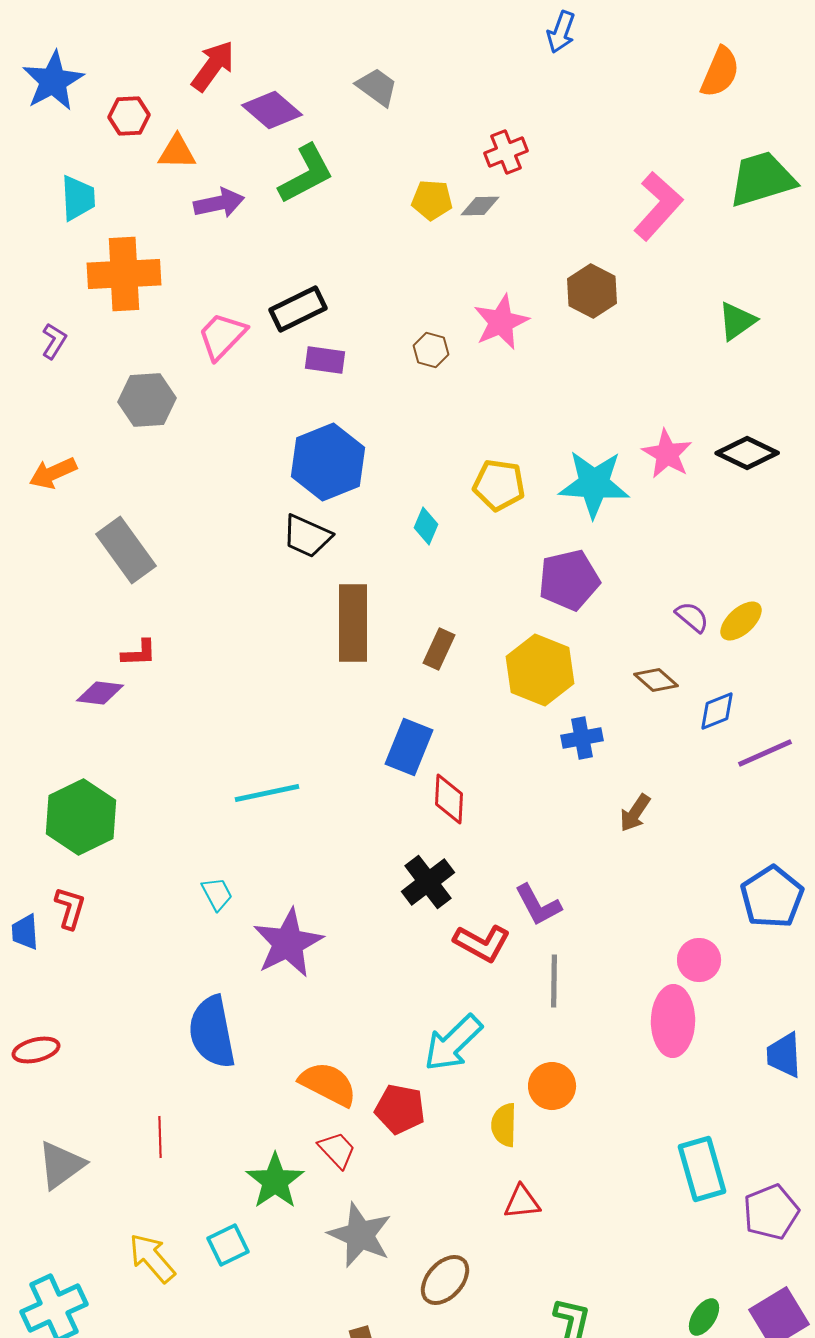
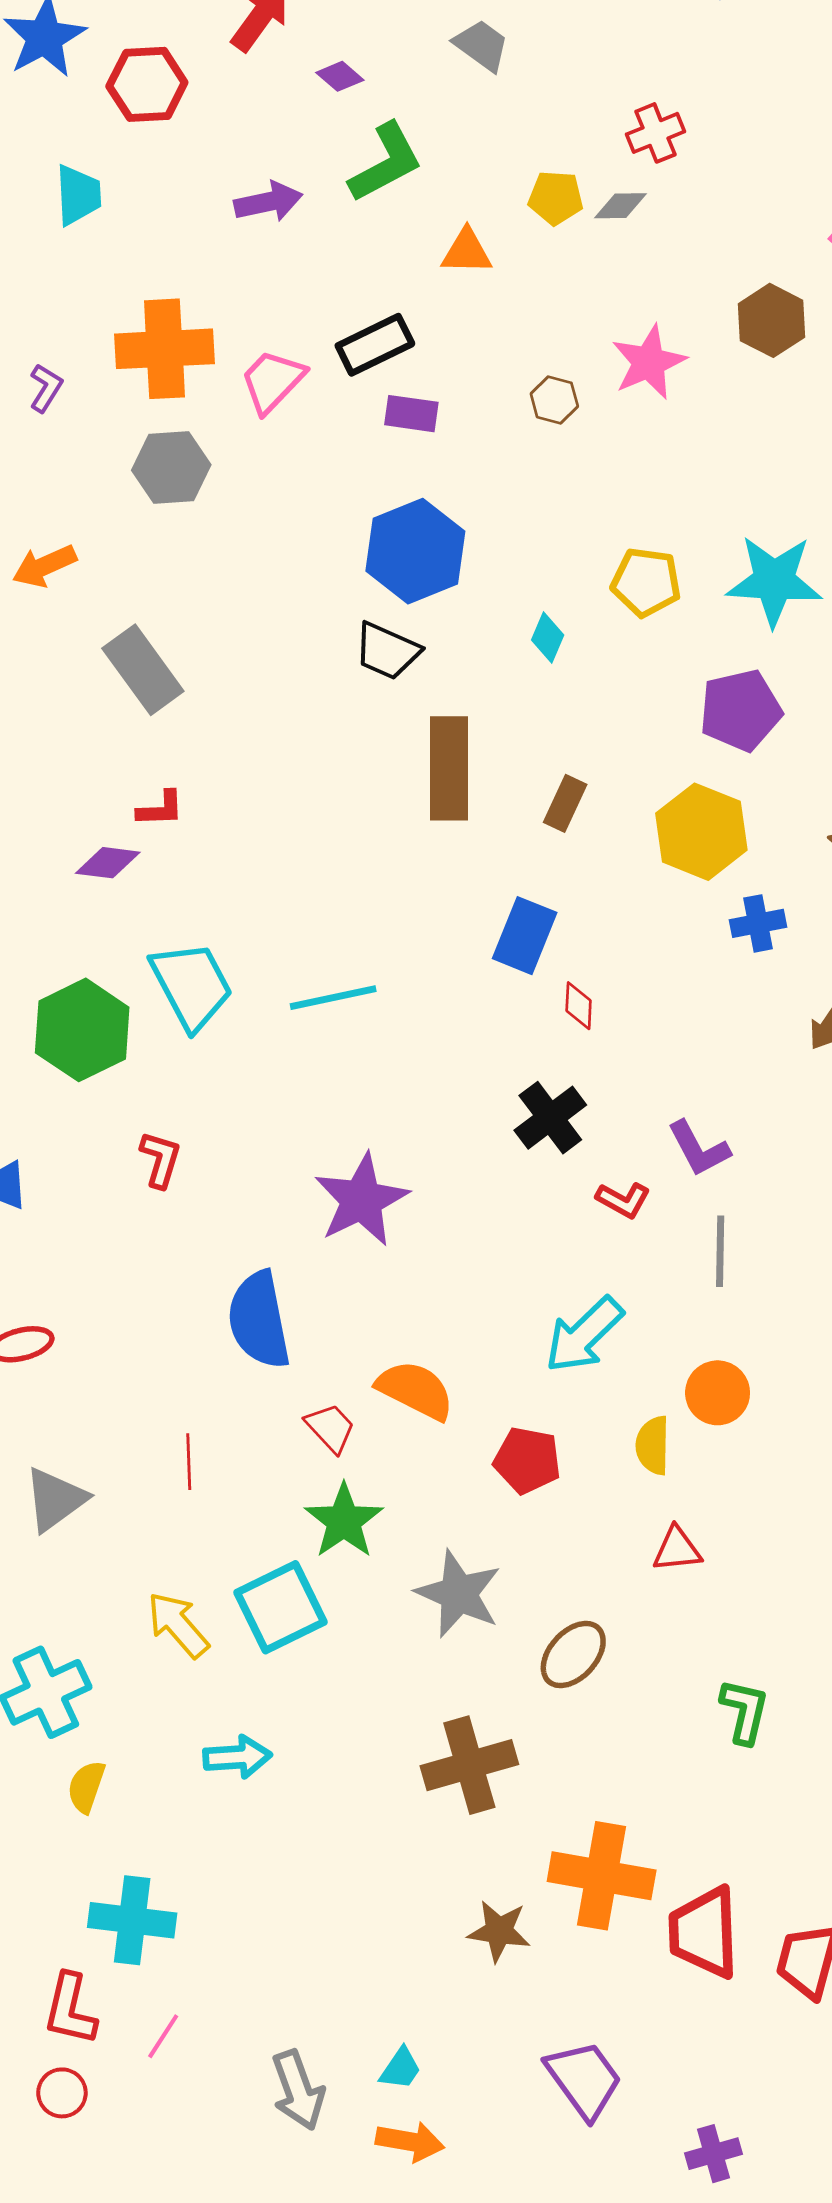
purple diamond: (272, 110) -> (340, 76), size x0.6
red hexagon: (129, 116) -> (147, 84), size x1.4
orange triangle: (177, 152) -> (467, 252), moved
orange cross: (124, 274) -> (164, 349), moved
red diamond: (449, 799) -> (579, 1006), size x0.7
cyan trapezoid: (217, 894) -> (191, 985), moved, size x2.0
red L-shape: (70, 908) -> (160, 1159), moved
red L-shape: (482, 943) -> (623, 1200), size x0.7
red pentagon: (400, 1109) -> (527, 1460), moved
red trapezoid: (337, 1150) -> (330, 1428), moved
cyan square: (228, 1245) -> (281, 1607), size x1.6

